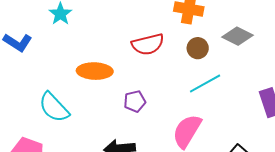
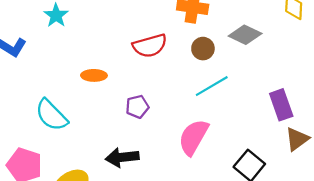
orange ellipse: (95, 71) -> (94, 75), size x0.7

